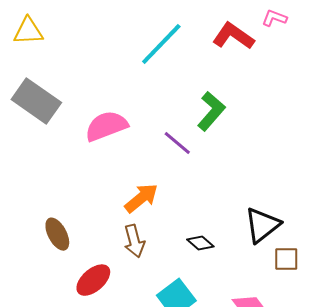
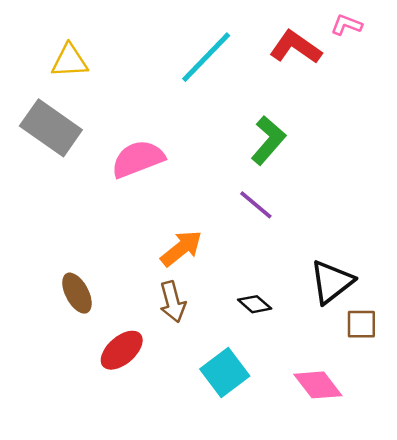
yellow triangle: (28, 31) -> (70, 61), moved
purple line: (177, 143) -> (256, 205), moved

